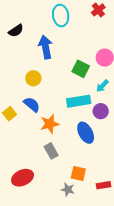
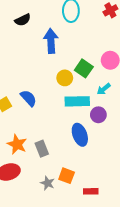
yellow circle: (33, 78) -> (65, 78), moved
orange star: (50, 124) -> (17, 144), moved, turned 30
gray star: (68, 190) -> (47, 183), moved

